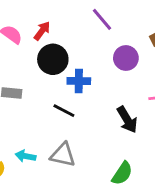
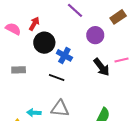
blue cross: (79, 81) -> (64, 55), turned 35
black arrow: (127, 120) -> (102, 67), moved

